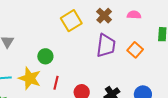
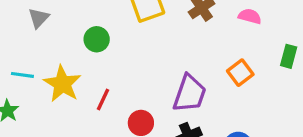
purple trapezoid: (106, 46) -> (190, 94), moved
green circle: (45, 56) -> (97, 39), moved

